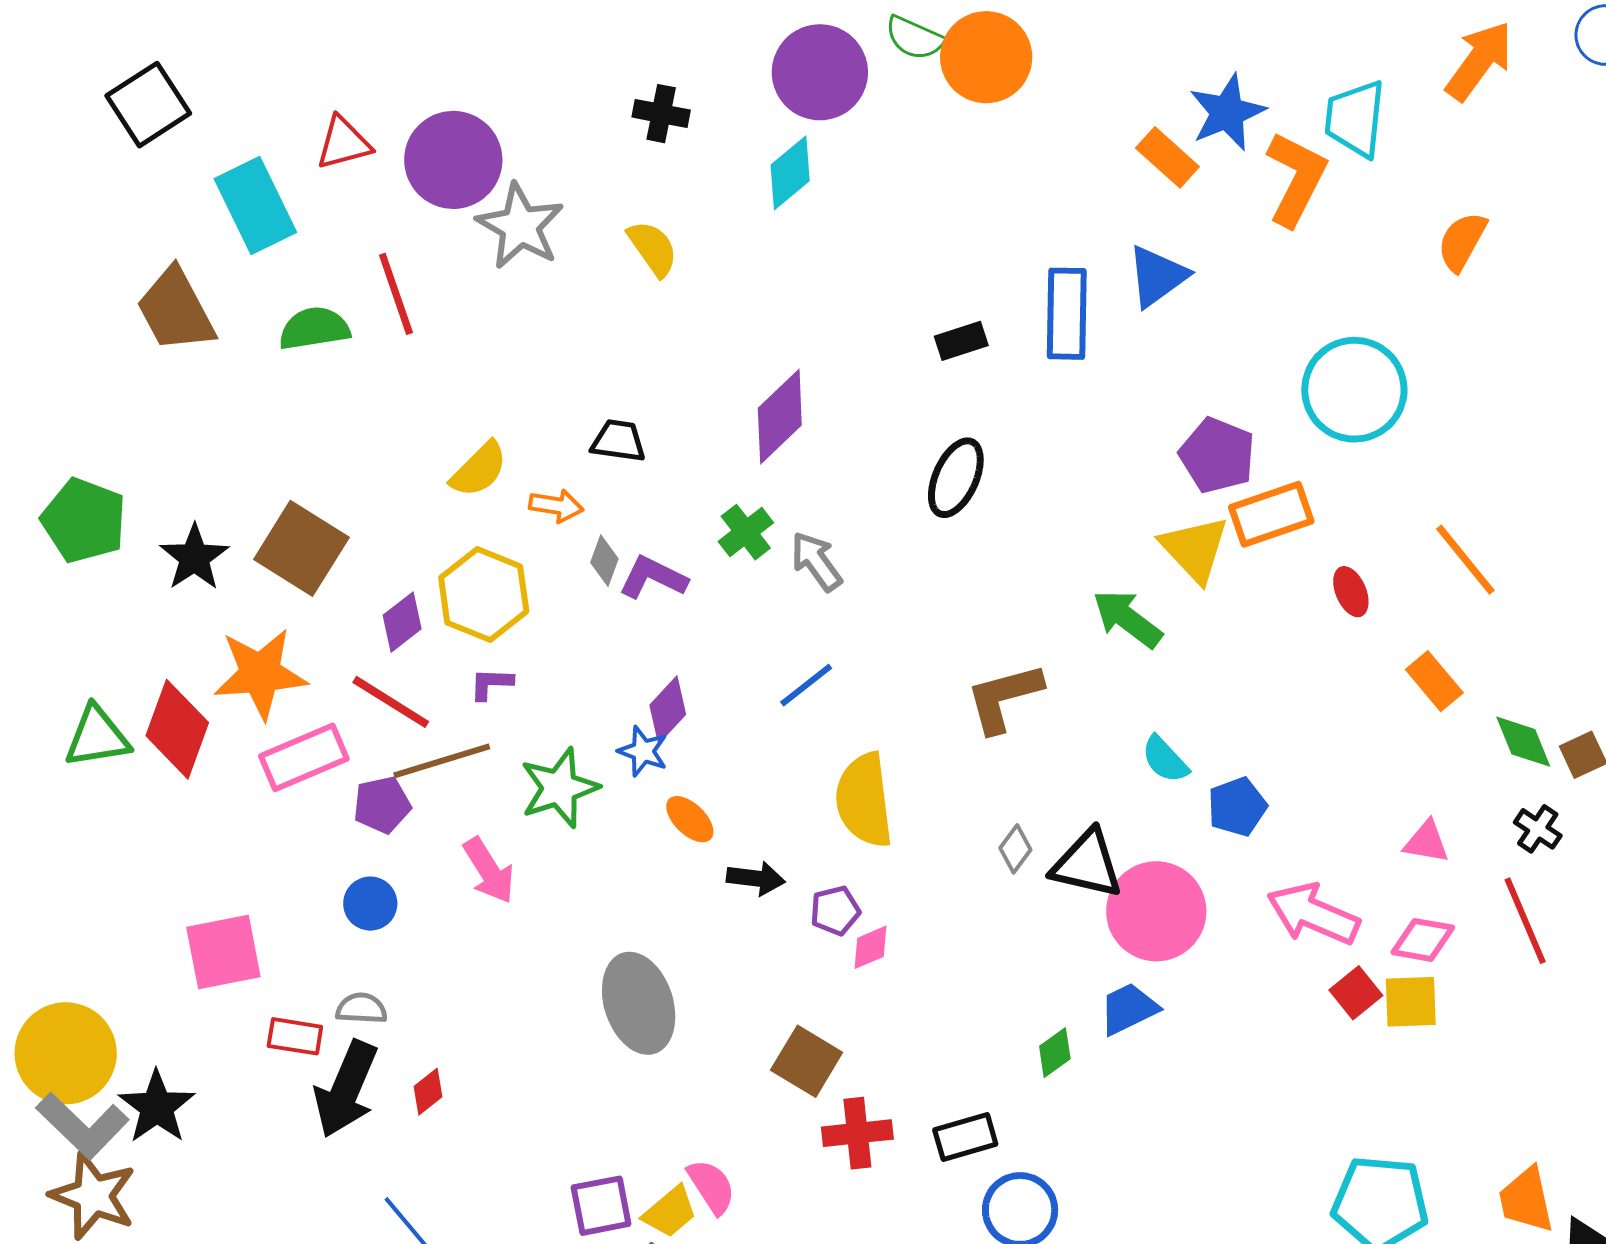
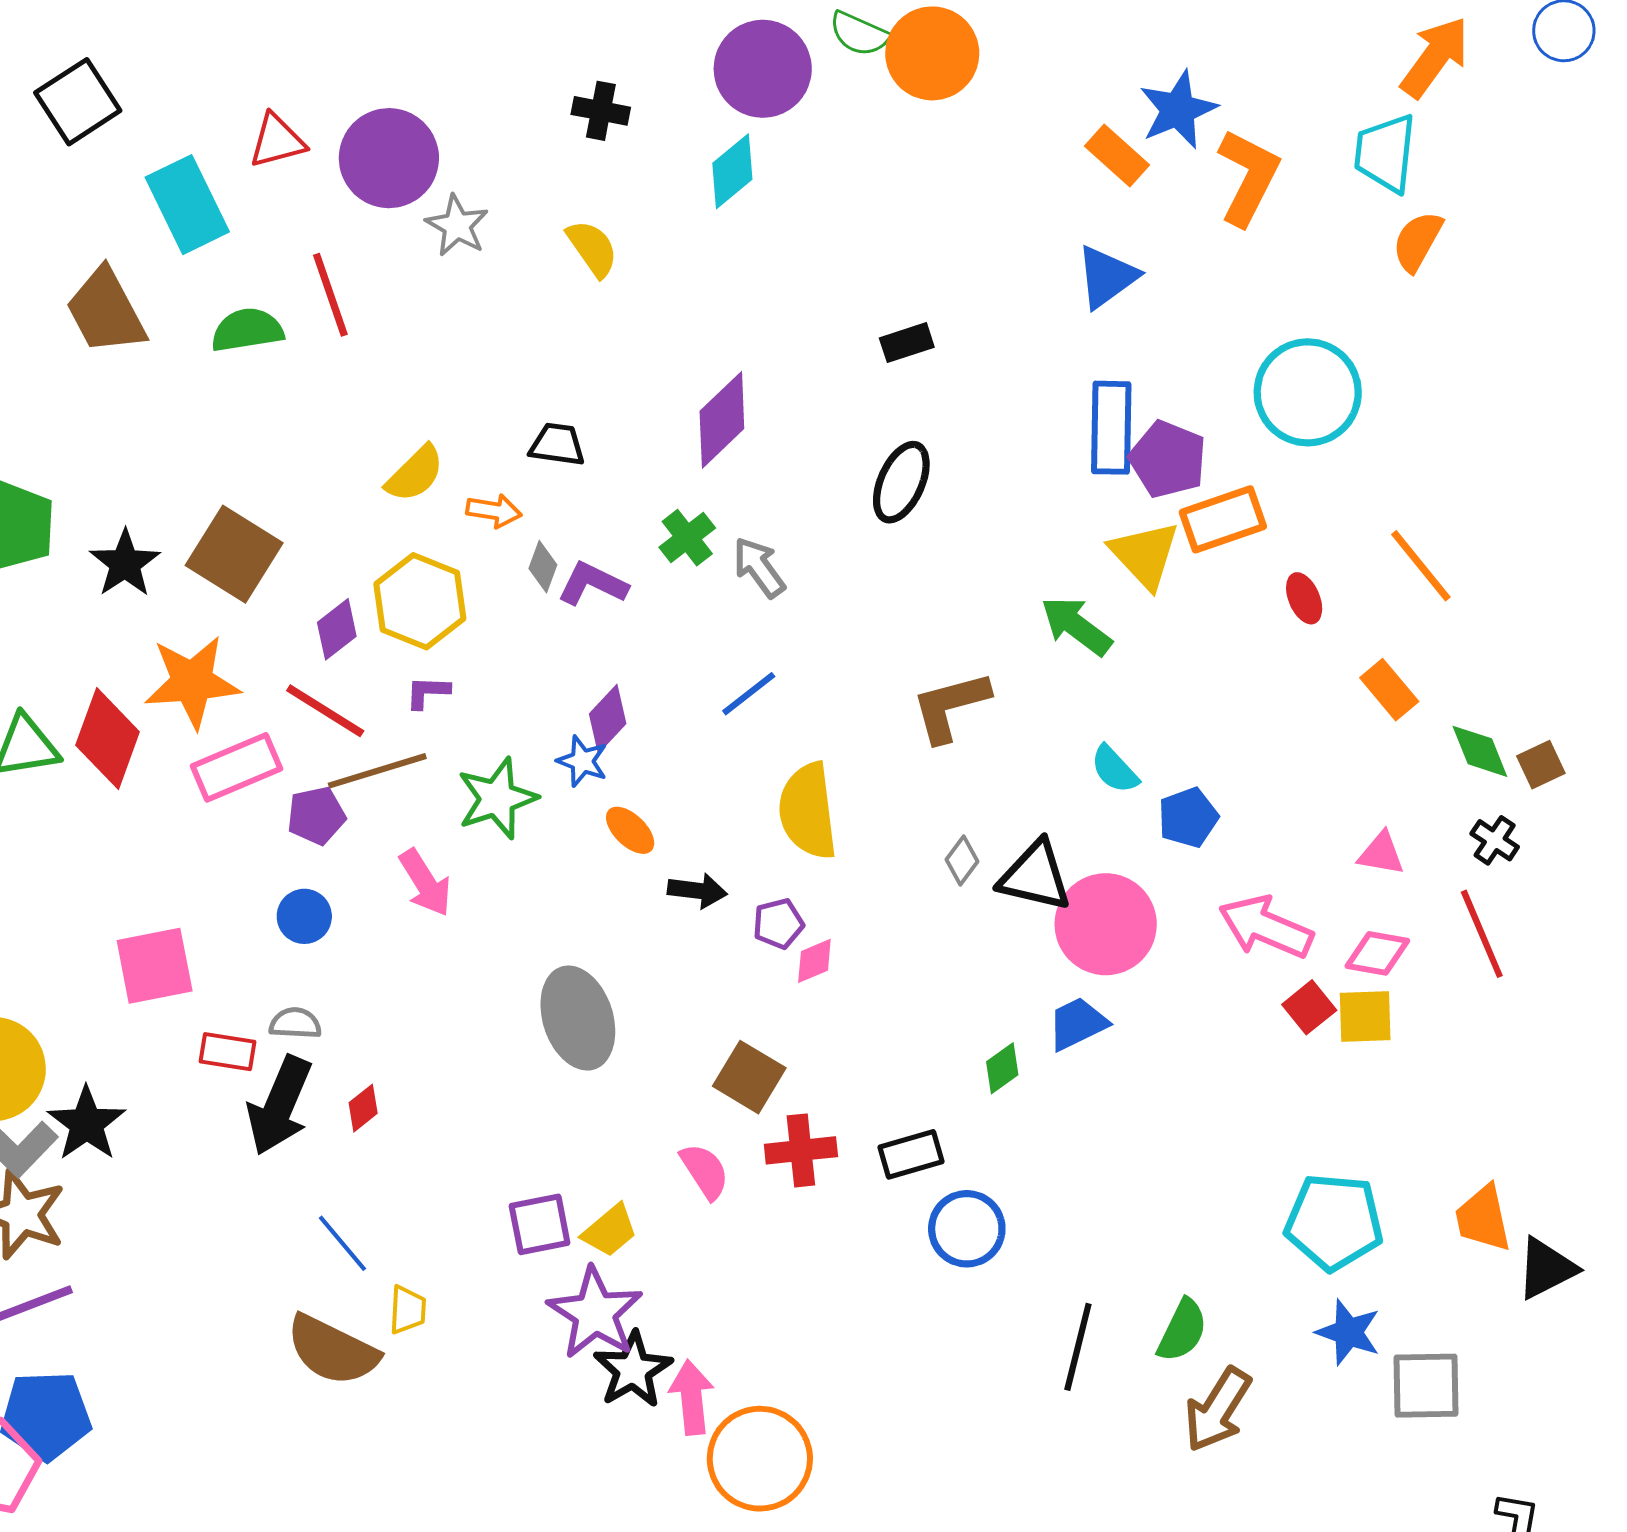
cyan trapezoid: (1355, 119) -> (1385, 153), moved
gray star: (520, 226) -> (457, 226), size x0.7
blue rectangle: (1067, 314) -> (1111, 428), moved
pink semicircle: (711, 1187) -> (705, 1171), moved

